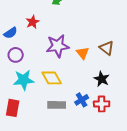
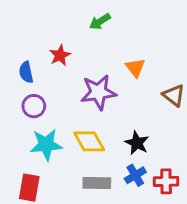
blue semicircle: (11, 33) -> (26, 72), turned 112
orange triangle: (83, 53) -> (135, 68), moved
black star: (102, 79) -> (137, 143), moved

